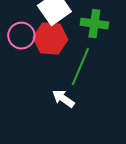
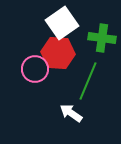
pink circle: (21, 36) -> (35, 69), moved

